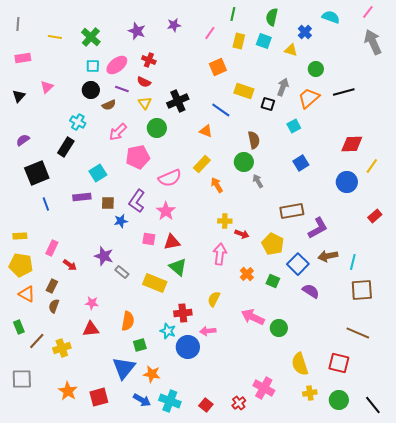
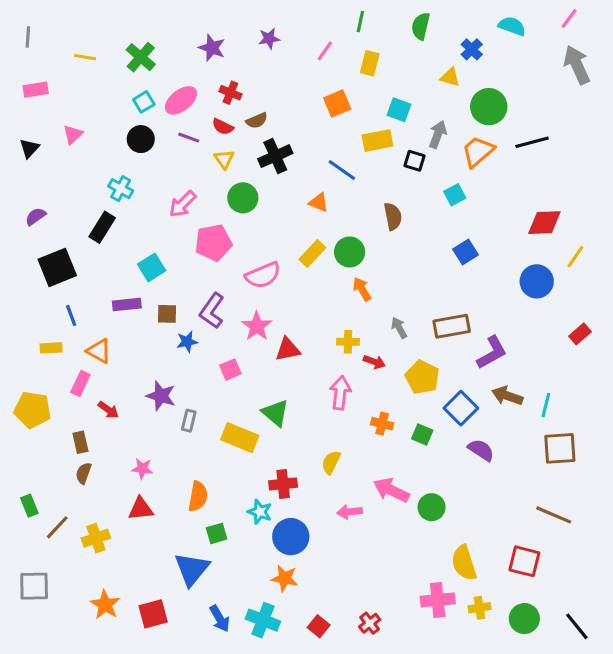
cyan square: (264, 41) -> (399, 110), moved
cyan square: (93, 66) -> (144, 102), turned -32
green circle: (316, 69) -> (489, 107), size x1.5
yellow rectangle: (244, 91) -> (377, 141), turned -30
brown semicircle: (109, 105) -> (257, 121), moved
green circle: (244, 162) -> (350, 252), moved
gray arrow: (258, 181) -> (399, 328), moved
orange arrow: (217, 185) -> (362, 289), moved
yellow rectangle: (20, 236) -> (51, 348), moved
pink square: (149, 239) -> (230, 370), turned -32
red triangle: (172, 242) -> (288, 349), moved
brown arrow: (328, 256) -> (507, 396), turned 30
gray rectangle: (122, 272) -> (189, 421), turned 64
orange cross: (247, 274) -> (382, 424), turned -32
brown rectangle: (52, 286) -> (80, 442), turned -40
orange triangle: (27, 294) -> (99, 351), moved
pink arrow: (208, 331) -> (350, 512), moved
orange star: (152, 374) -> (285, 578), moved
pink cross: (264, 388) -> (438, 600), moved, turned -35
blue arrow: (142, 400) -> (220, 619), turned 30

